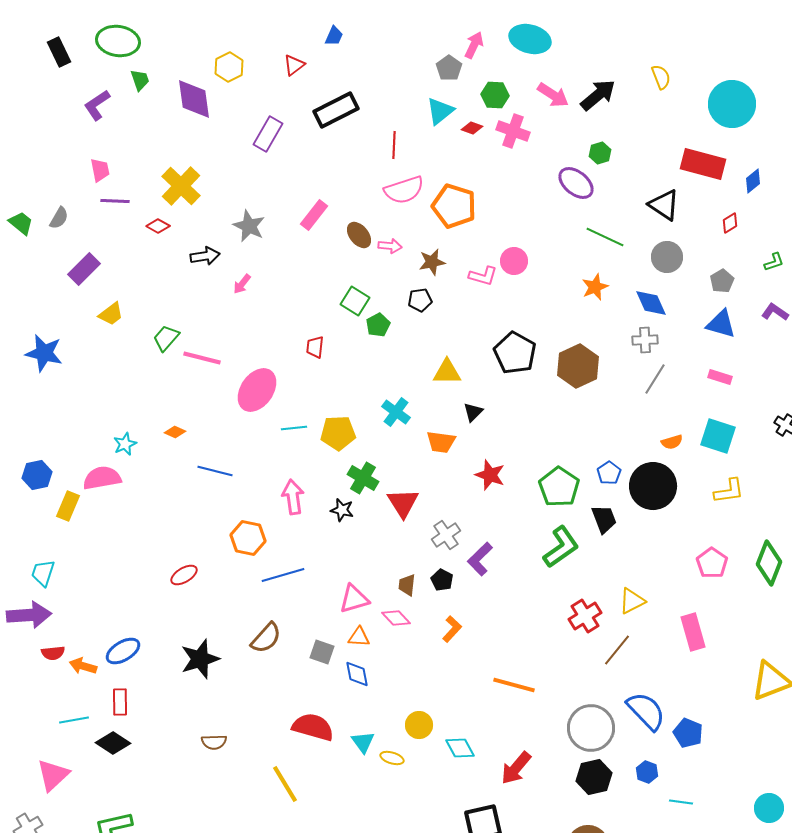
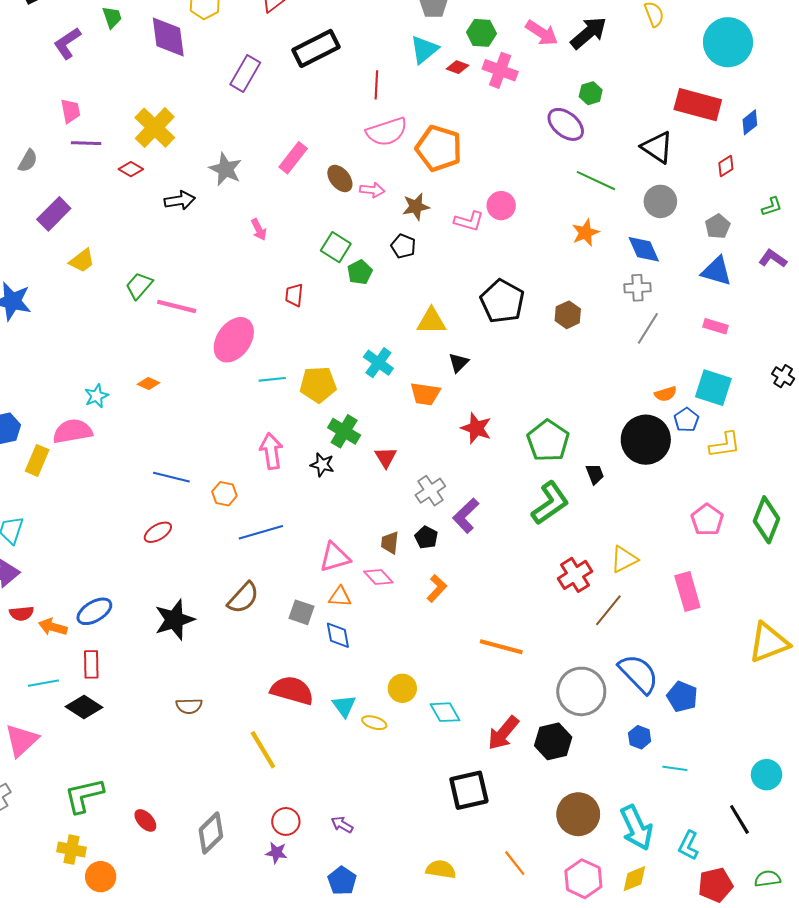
pink arrow: (242, 284) -> (259, 229), moved, turned -65
black pentagon: (420, 300) -> (403, 246), turned 30
brown hexagon: (578, 366) -> (568, 315), size x0.6
blue line: (215, 471) -> (171, 477), moved
blue pentagon: (609, 473) -> (686, 420), moved
red triangle: (403, 503) -> (386, 457), size x0.7
black trapezoid: (604, 519) -> (595, 474), size x0.7
orange hexagon: (248, 538) -> (224, 494), size x0.7
black hexagon: (594, 777) -> (553, 741), moved

